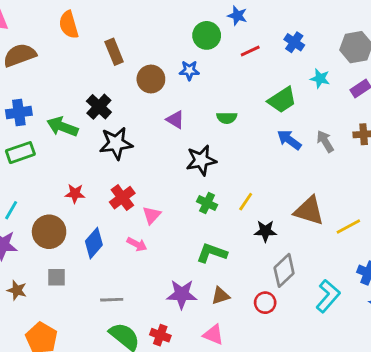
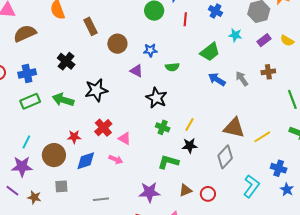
red line: (250, 51) -> (185, 19), turned -56
blue star: (189, 70) -> (150, 50), moved
black cross: (99, 107) -> (66, 61), moved
green arrow: (62, 127) -> (63, 100), moved
black star: (201, 160) -> (156, 98), turned -30
red star: (75, 194) -> (74, 137), moved
pink triangle: (152, 215) -> (125, 138), turned -40
black star: (265, 231) -> (190, 146), moved
blue diamond: (94, 243) -> (86, 161), turned 35
gray diamond: (284, 270) -> (225, 157), moved
brown triangle: (220, 296) -> (185, 190), moved

